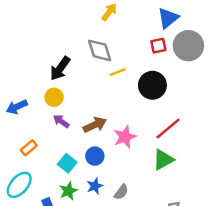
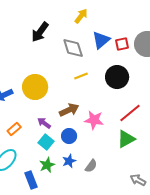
blue triangle: (168, 18) -> (101, 40), moved
black arrow: (60, 68) -> (40, 32), moved
yellow line: (118, 72) -> (81, 76), moved
yellow circle: (54, 97) -> (35, 87), size x1.6
purple arrow: (61, 121) -> (44, 123), moved
pink star: (125, 137) -> (94, 120), turned 30

